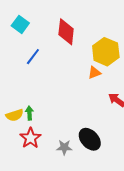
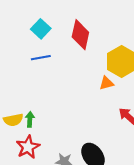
cyan square: (20, 24) -> (41, 29), moved
blue line: (33, 57) -> (41, 58), turned 36

